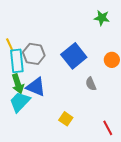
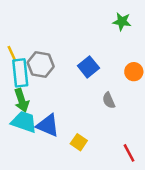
blue square: (74, 56) -> (88, 67), size x0.7
blue triangle: (36, 87) -> (48, 125), moved
cyan trapezoid: (20, 102) -> (24, 122), turned 65

